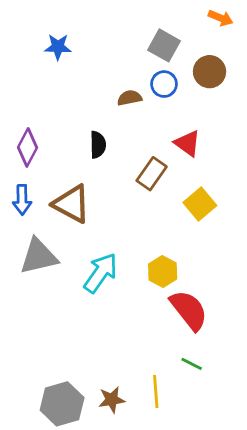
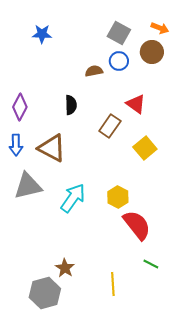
orange arrow: (221, 18) -> (160, 28), moved
green line: (192, 364) -> (151, 264), moved
brown star: (112, 400) -> (65, 268), moved, turned -30

